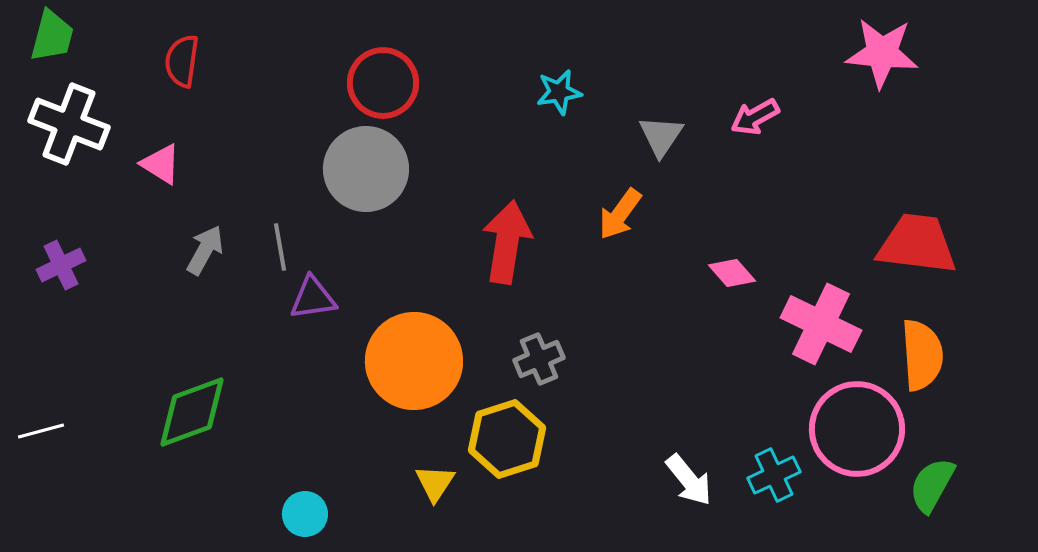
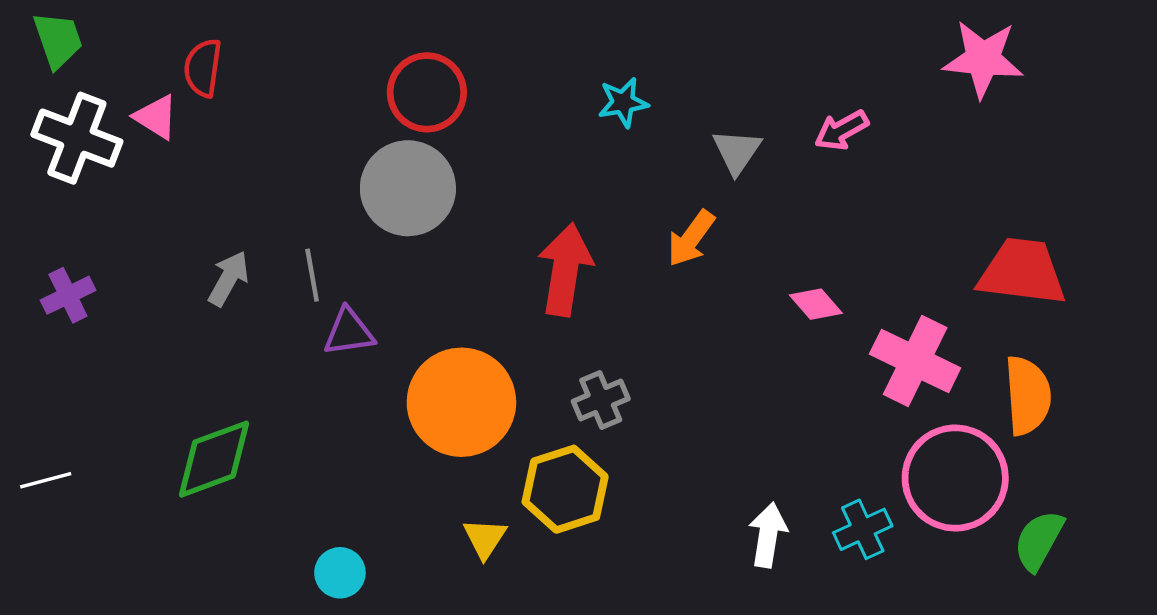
green trapezoid: (52, 36) -> (58, 40), turned -34
pink triangle: (161, 164) -> (156, 117), moved
white arrow: (689, 480) -> (768, 535), turned -132

